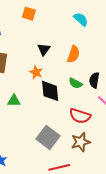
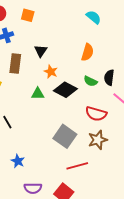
orange square: (29, 14) -> (28, 15), moved
black triangle: (44, 49) -> (41, 51), moved
black diamond: (50, 91) -> (65, 90), turned -55
green triangle: (14, 101) -> (38, 94), moved

